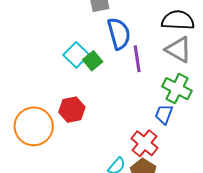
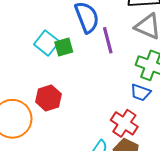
green square: (93, 61) -> (64, 47), turned 30
blue trapezoid: (164, 114) -> (140, 92), turned -85

